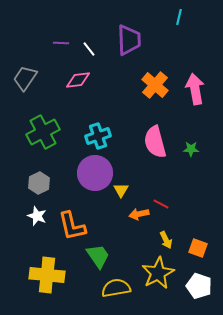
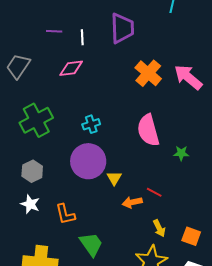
white line: (89, 49) -> (82, 37), turned 35
pink arrow: (195, 89) -> (188, 77), turned -40
cyan cross: (98, 136) -> (91, 124), size x0.7
green star: (191, 149) -> (181, 153), moved
orange L-shape: (72, 226) -> (65, 214), size x0.7

